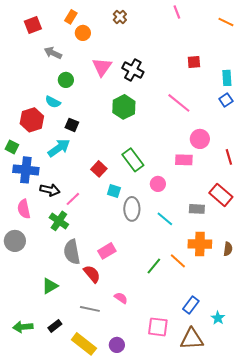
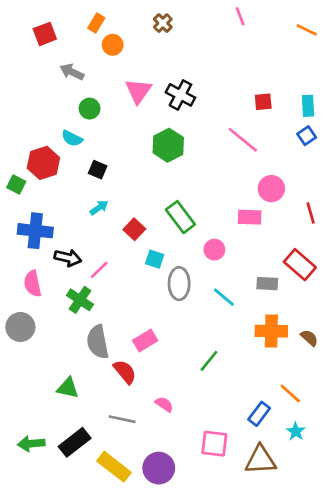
red square: (194, 62) -> (263, 102), moved
green square: (12, 147) -> (16, 185), moved
cyan arrow: (59, 148) -> (99, 208), moved, size x0.6
brown semicircle: (228, 249) -> (309, 338), turned -56
orange line: (178, 261) -> (290, 393), moved
green triangle: (50, 286) -> (68, 388), turned 42
black rectangle: (55, 326) -> (75, 442), size x1.6
purple circle: (117, 345) -> (159, 468), size x1.5

